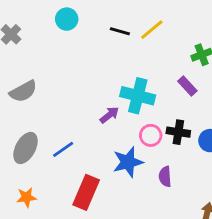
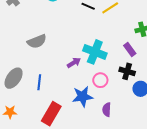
gray semicircle: (23, 91) -> (37, 41), moved
black cross: (178, 132) -> (127, 71), moved
blue line: (63, 149) -> (39, 82), turned -56

